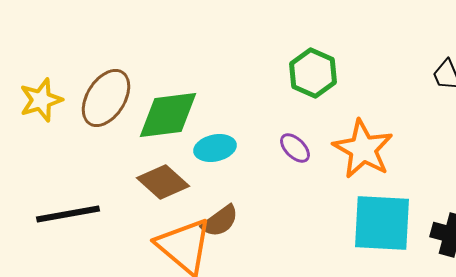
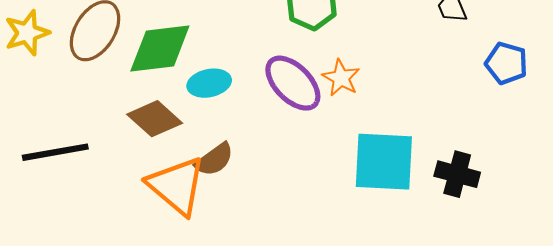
purple ellipse: (295, 148) -> (293, 83), size x1.8
orange star: (363, 149) -> (341, 78), moved, size x0.6

